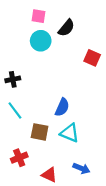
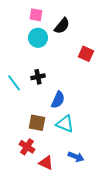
black cross: (13, 79) -> (38, 77), moved
cyan line: (15, 110) -> (14, 83), moved
red cross: (19, 158) -> (27, 147), moved, turned -35

